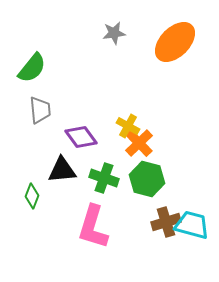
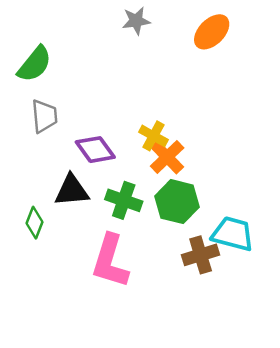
orange ellipse: (175, 42) -> (212, 32), size x0.7
cyan trapezoid: (192, 225) -> (233, 234), moved

